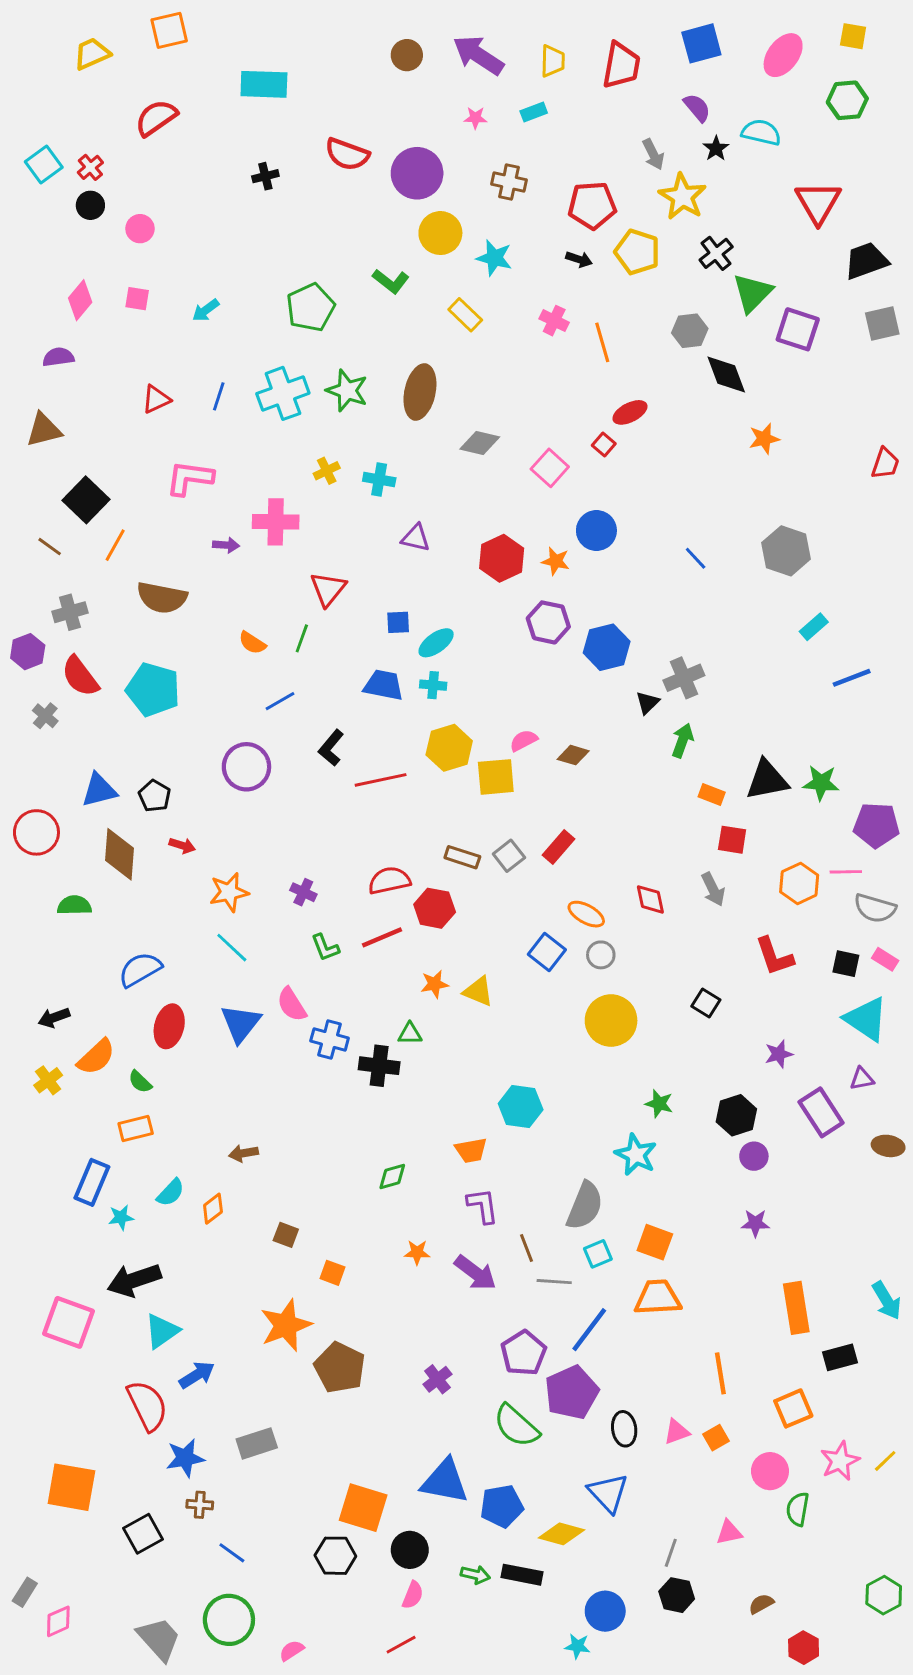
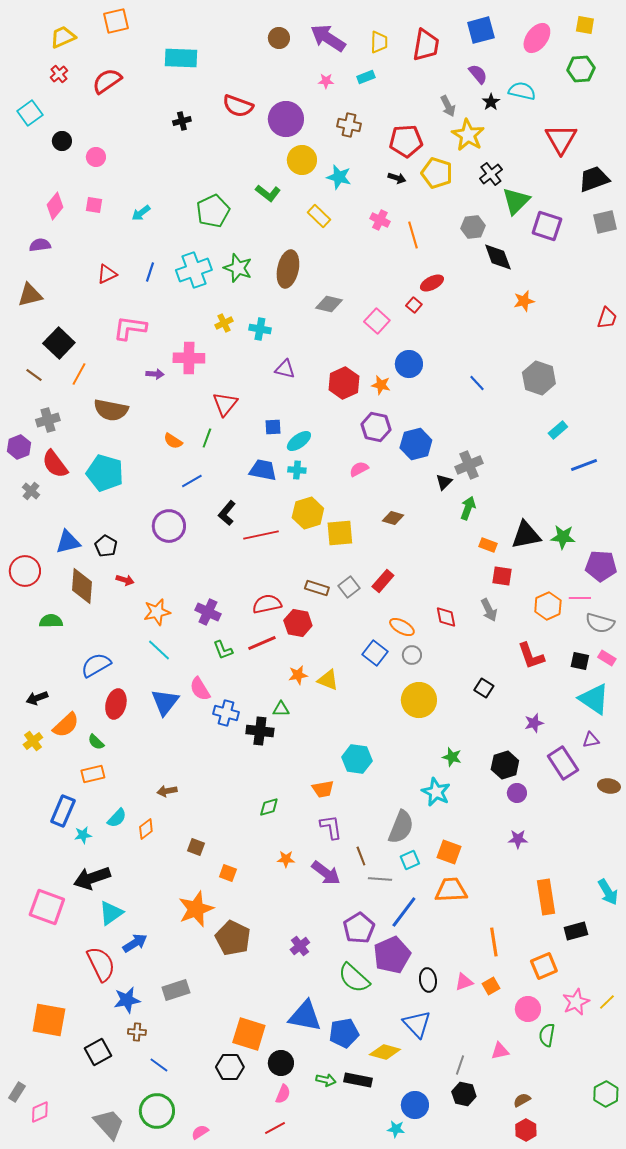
red cross: (90, 167) -> (59, 74), moved
pink semicircle: (524, 741) -> (359, 469), moved
purple cross: (303, 892) -> (208, 612), size x1.4
red hexagon: (804, 1648) -> (526, 1130), moved

